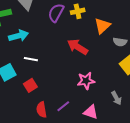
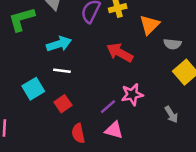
cyan arrow: (19, 36) -> (59, 44), moved
purple line: (63, 106) -> (108, 107), moved
pink triangle: (91, 112) -> (114, 130), moved

